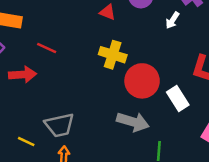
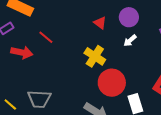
white arrow: (172, 20) -> (130, 41), moved

